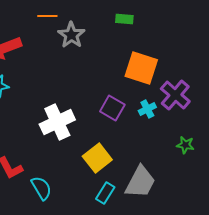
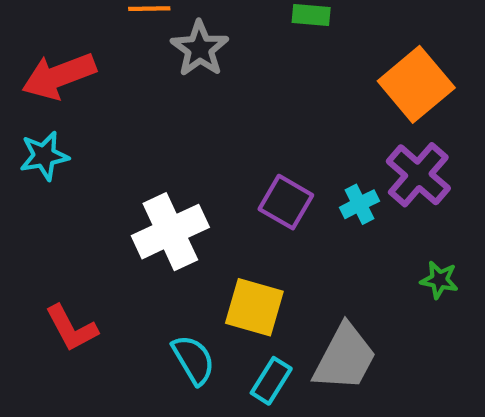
orange square: (141, 68) -> (416, 84), moved, turned 32
yellow square: (97, 158) -> (254, 307), turned -36
cyan semicircle: (41, 188) -> (193, 360), moved

